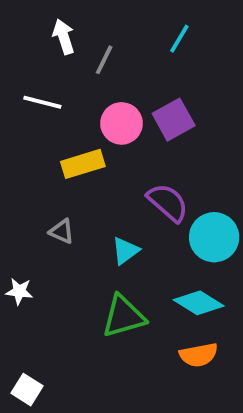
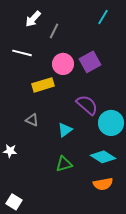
white arrow: (64, 37) -> (33, 19), turned -120
cyan line: (179, 39) -> (103, 17), moved
green triangle: (123, 316) -> (64, 164), size x0.7

